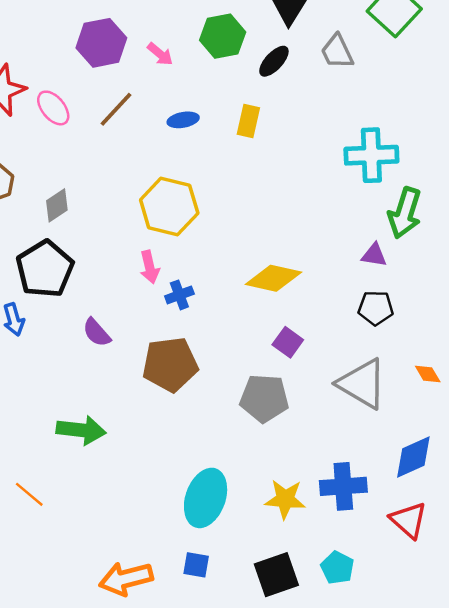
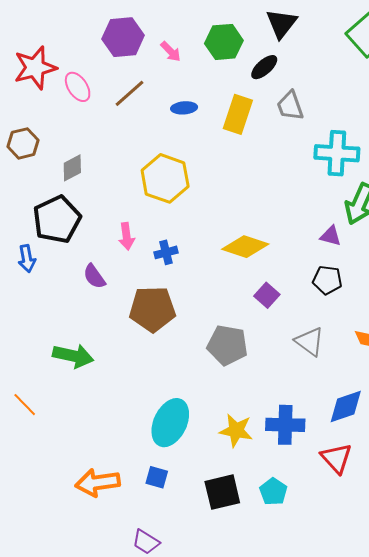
gray trapezoid: (337, 52) -> (290, 106), moved
yellow rectangle: (248, 121) -> (238, 114), size x1.4
pink arrow: (150, 267) -> (126, 236), moved
purple square: (288, 342) -> (267, 295), moved
gray triangle: (362, 384) -> (310, 341), size x0.7

